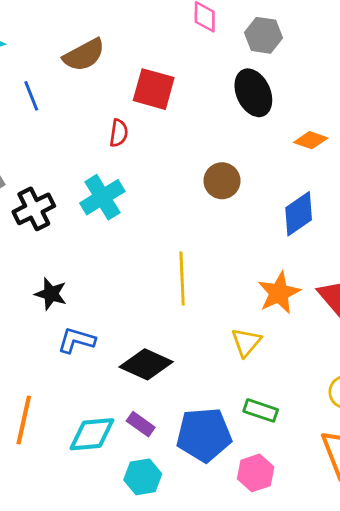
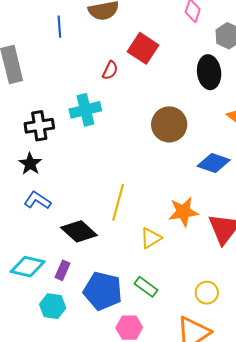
brown circle: (222, 181) -> (169, 124), size x1.4
black cross: (34, 209) -> (39, 126), moved
blue diamond: (299, 214) -> (214, 163), turned 36
yellow line: (182, 279) -> (118, 202), moved
purple rectangle: (141, 424) -> (62, 270), turned 60

